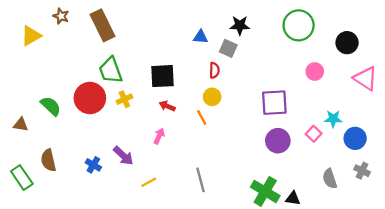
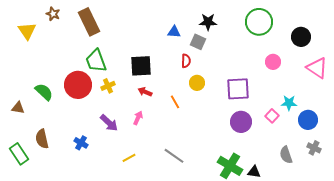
yellow triangle: (31, 36) -> (27, 31), turned -36
yellow circle: (212, 97) -> (197, 83), moved
purple arrow: (123, 156) -> (109, 123), moved
gray line: (201, 180) -> (174, 156), turned -40

